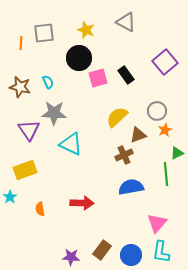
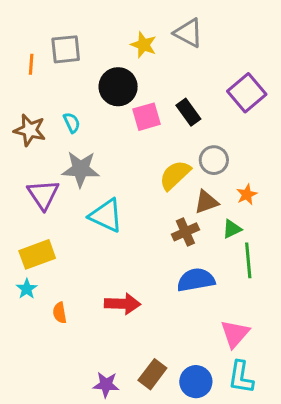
yellow star: (86, 30) -> (143, 45), moved
gray circle: (157, 111) -> (214, 160), moved
green triangle: (177, 153) -> (232, 229), moved
cyan star: (10, 197) -> (27, 289), moved

